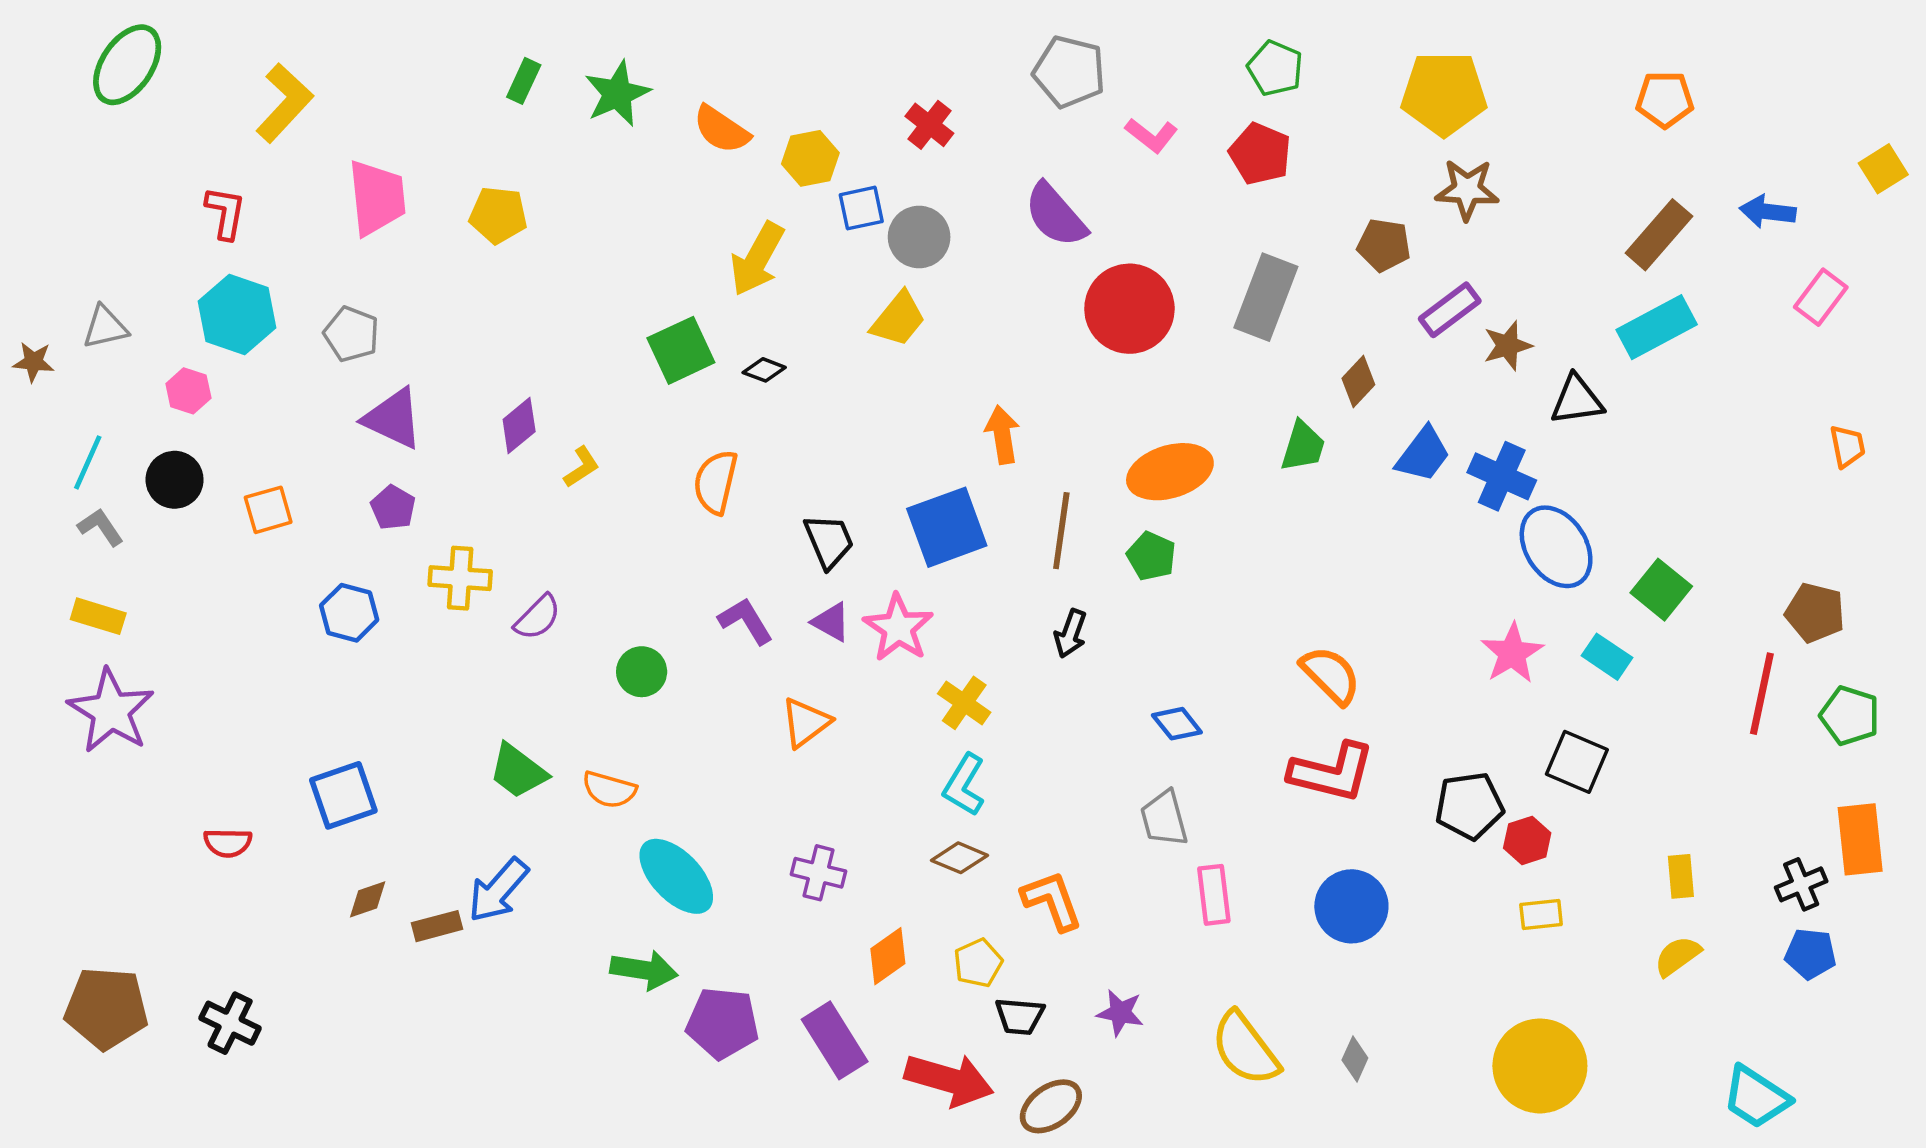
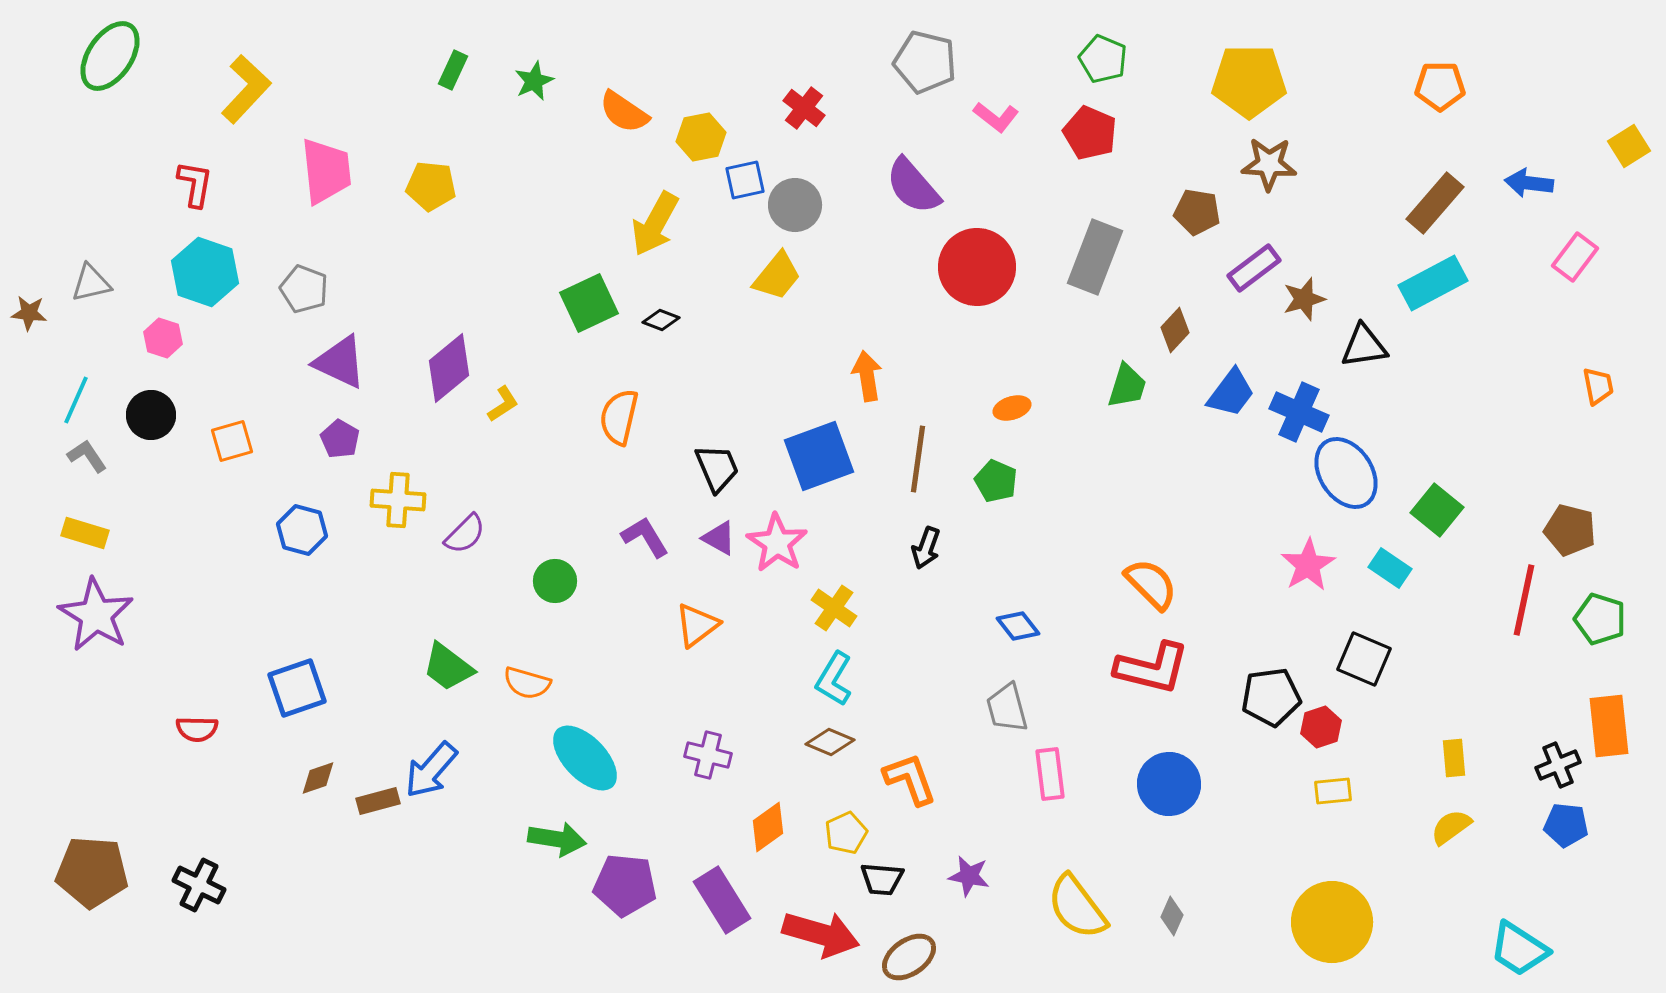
green star: (617, 94) -> (534, 81), size x0.7
purple diamond: (519, 425) -> (449, 368), size x1.4
orange ellipse: (1170, 472) -> (1012, 408), size x0.5

